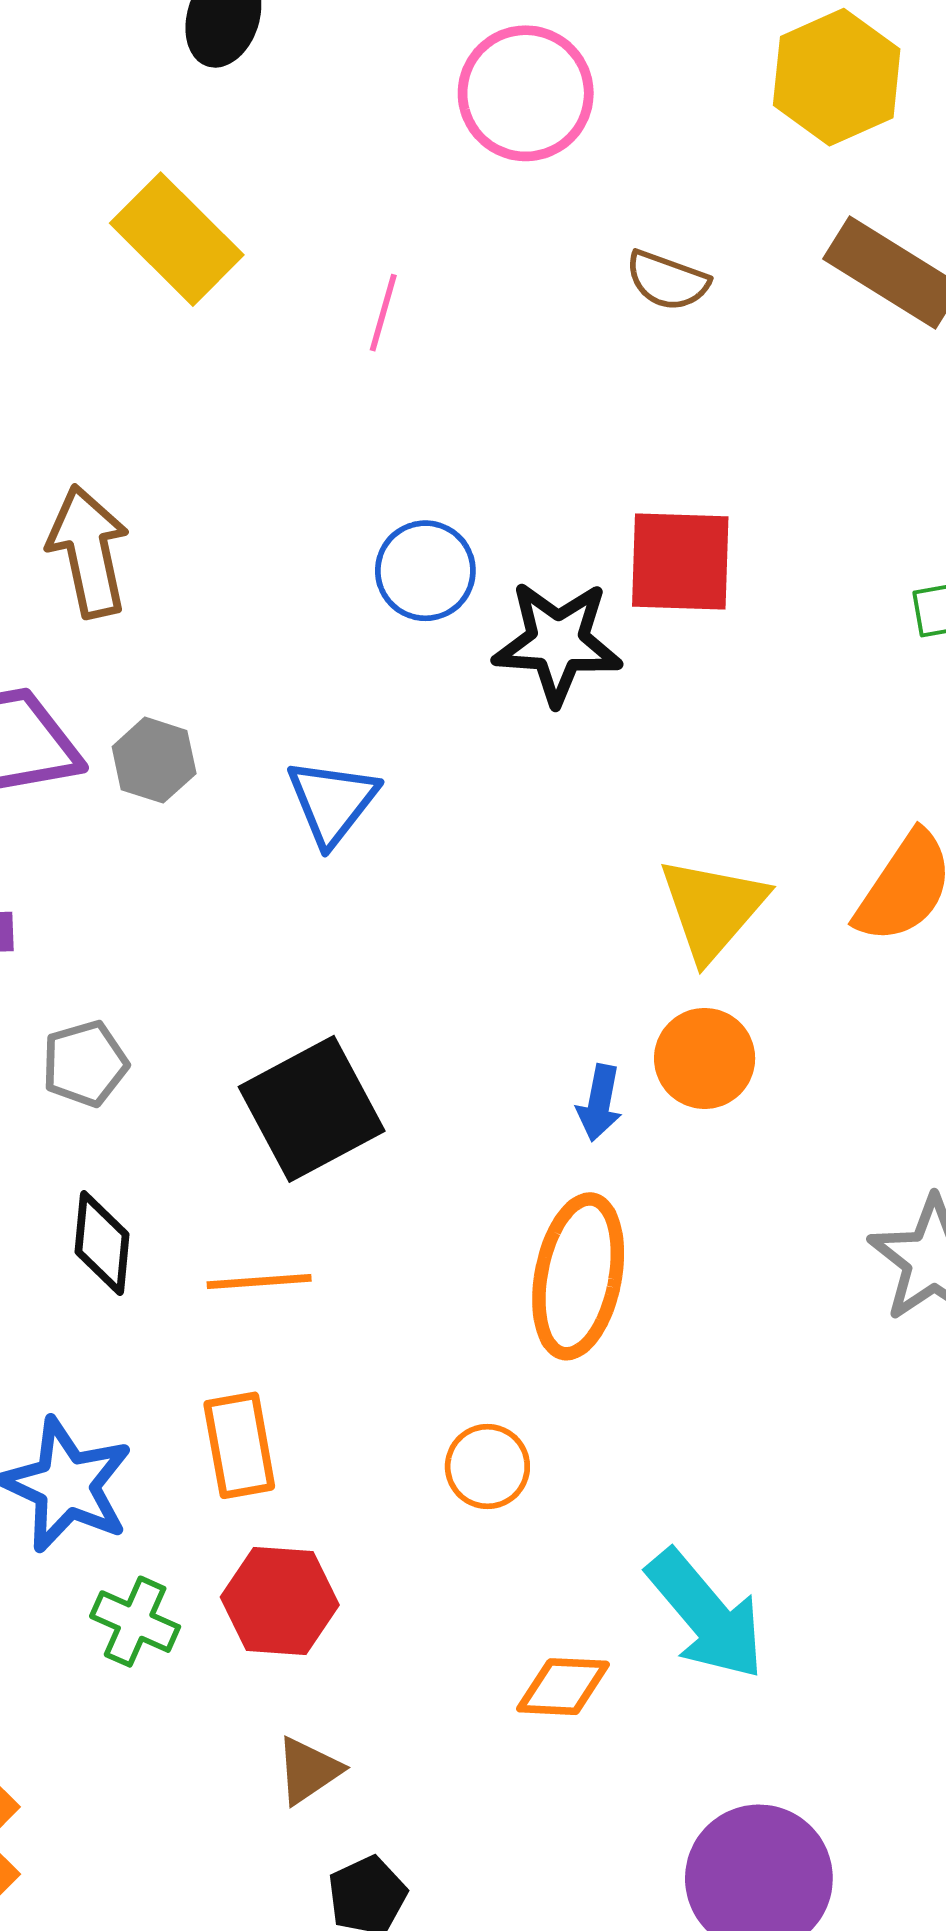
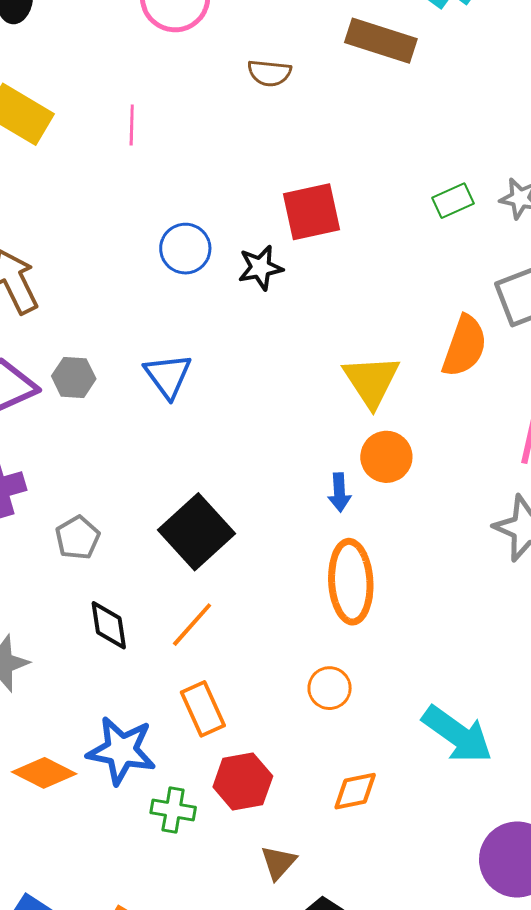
black star: (558, 643) -> (260, 268), size x0.7
orange line: (259, 1281) -> (192, 625), turned -30
orange diamond: (563, 1687) -> (355, 791), moved

